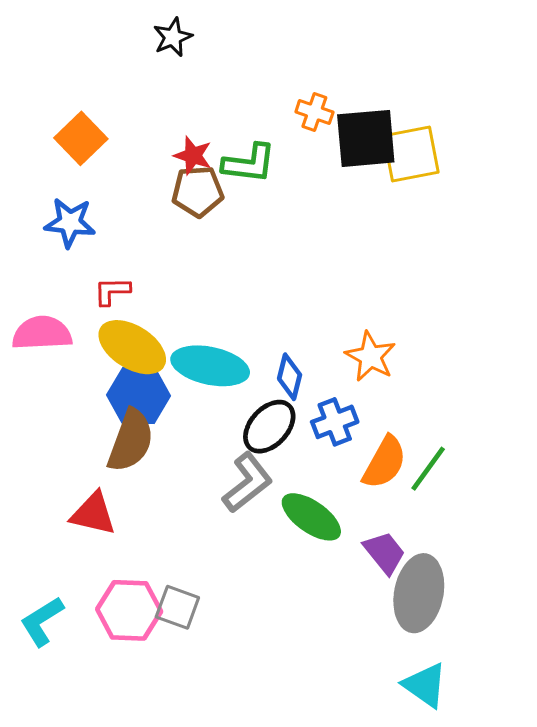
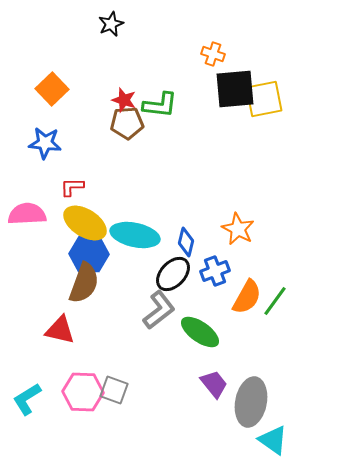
orange cross: (314, 112) -> (213, 54), moved
purple trapezoid: (385, 553) -> (214, 384), moved
gray ellipse: (419, 593) -> (251, 402), moved

